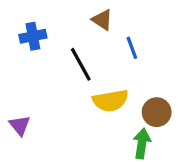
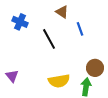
blue cross: (33, 36) -> (20, 22), turned 35
yellow semicircle: (110, 101) -> (59, 81), moved

